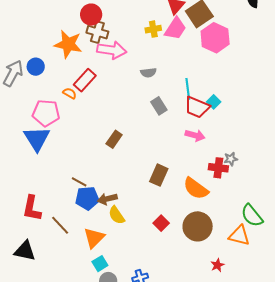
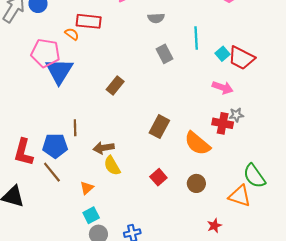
red rectangle: (85, 80) -> (89, 21), turned 50
red trapezoid: (197, 107) -> (241, 58), moved
pink arrow: (195, 135) -> (223, 88), moved
blue triangle: (37, 139) -> (59, 71), moved
brown line: (79, 182) -> (75, 128), turned 56
blue pentagon: (87, 198) -> (55, 146), moved
brown circle: (198, 226) -> (196, 183), size x0.6
orange triangle: (94, 238) -> (87, 188), size x0.6

